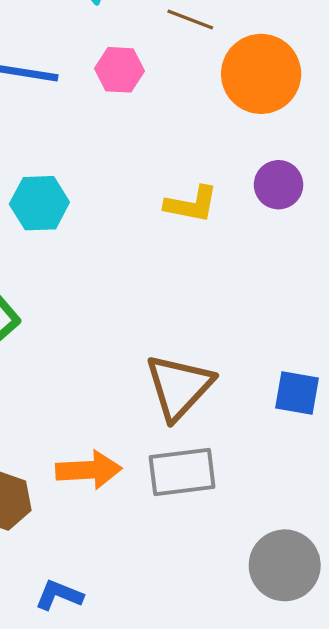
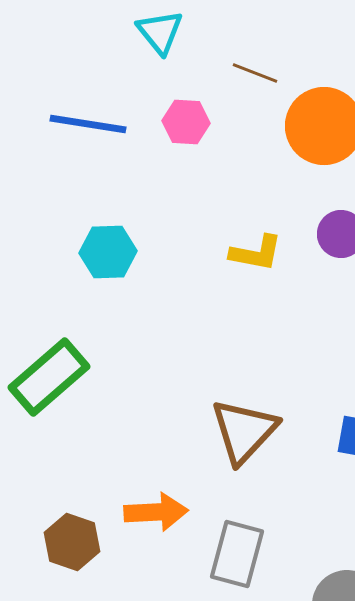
gray rectangle: (182, 472) -> (237, 554), moved, turned -68

